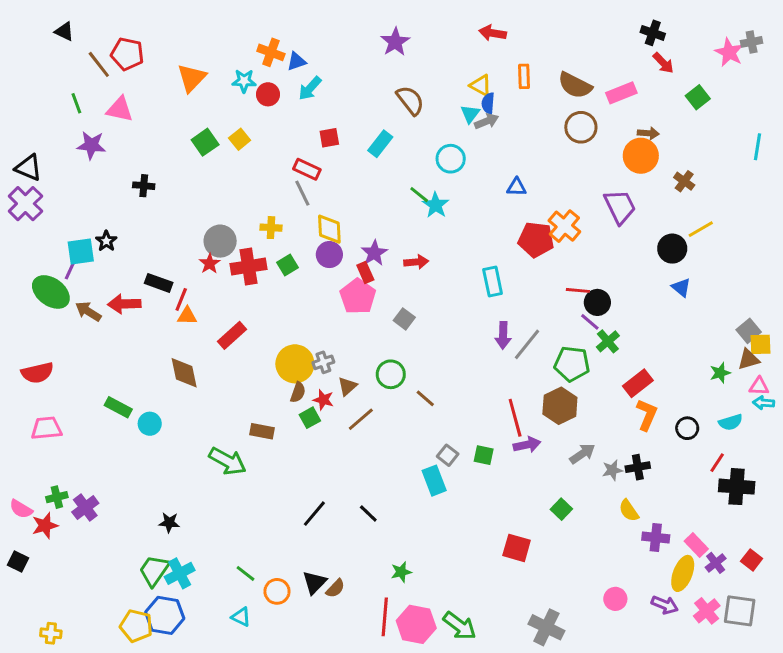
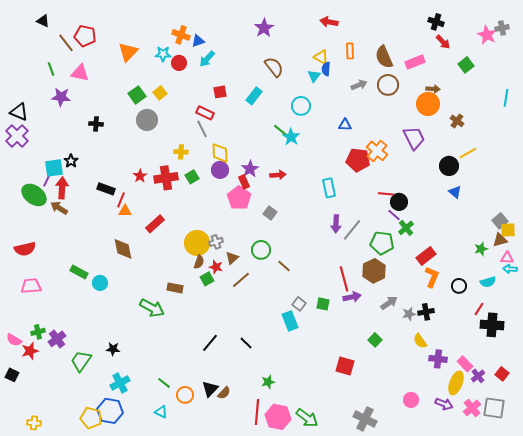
brown semicircle: (575, 85) -> (384, 57), turned 40
gray arrow: (487, 121) -> (359, 85), moved
gray circle: (220, 241) -> (147, 120), moved
red arrow: (124, 304) -> (62, 188), moved, turned 95
green trapezoid: (154, 570) -> (81, 361), moved

